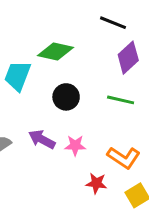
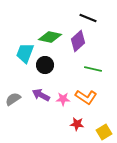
purple diamond: (128, 58) -> (78, 41), moved
black circle: (66, 97) -> (45, 65), moved
orange L-shape: (124, 158) -> (86, 97), moved

